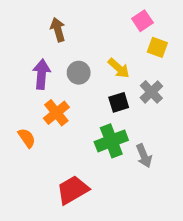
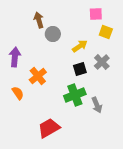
pink square: (142, 21) -> (96, 14), turned 32
yellow arrow: (119, 68) -> (80, 46), turned -77
gray circle: (79, 73) -> (53, 34), moved
purple arrow: (42, 74) -> (15, 57), moved

